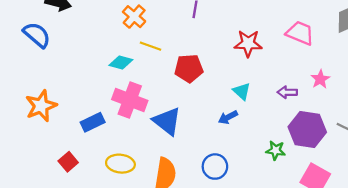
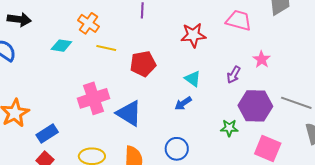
cyan diamond: (121, 62) -> (61, 46), moved
purple arrow: (287, 92) -> (234, 75), turned -54
pink cross: (130, 100) -> (93, 98), turned -32
blue rectangle: (93, 122) -> (47, 134), moved

